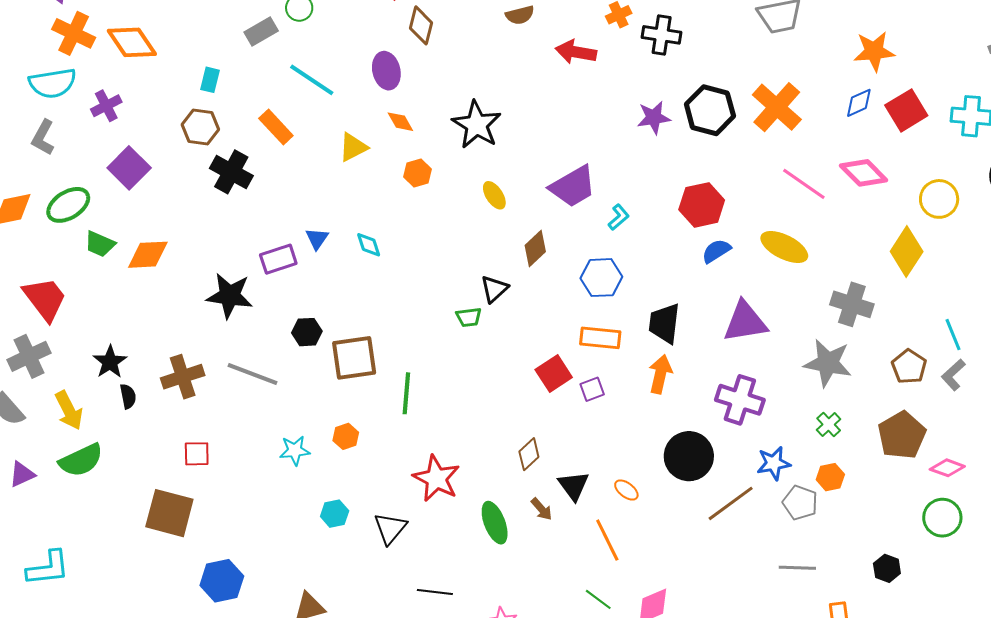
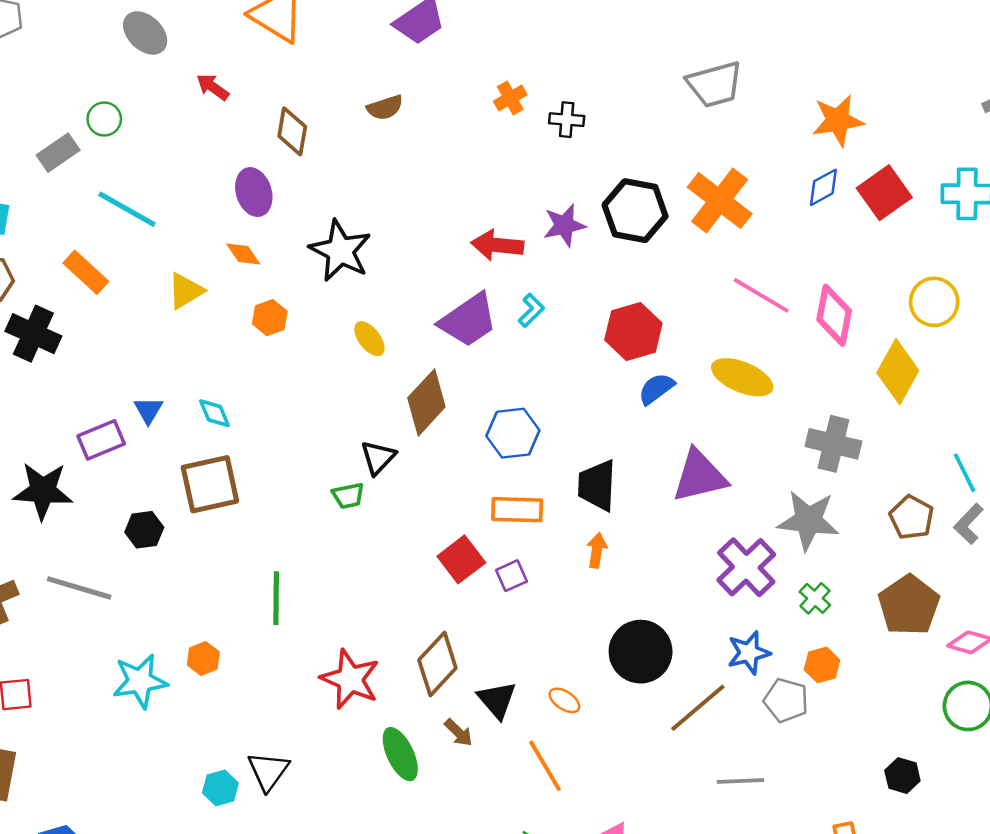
brown diamond: (421, 25) -> (292, 131), moved
black cross: (662, 35) -> (567, 120), size x0.7
red arrow: (576, 52) -> (497, 245), moved
purple ellipse: (386, 71) -> (254, 192), moved
pink diamond: (864, 173) -> (834, 315), moved, turned 60
cyan L-shape: (619, 217) -> (531, 310), moved
brown diamond: (535, 249) -> (426, 402), size x1.4
brown square: (354, 358) -> (210, 484), moved
orange arrow: (660, 374) -> (597, 550), size x0.7
purple cross: (740, 400) -> (746, 567), moved, turned 33
cyan star: (295, 450) -> (140, 681), size x1.4
brown diamond: (529, 454) -> (437, 664), size x1.5
red star: (436, 478) -> (350, 679), moved
cyan hexagon: (335, 514) -> (220, 788), moved
gray line: (797, 568) -> (740, 781), moved

